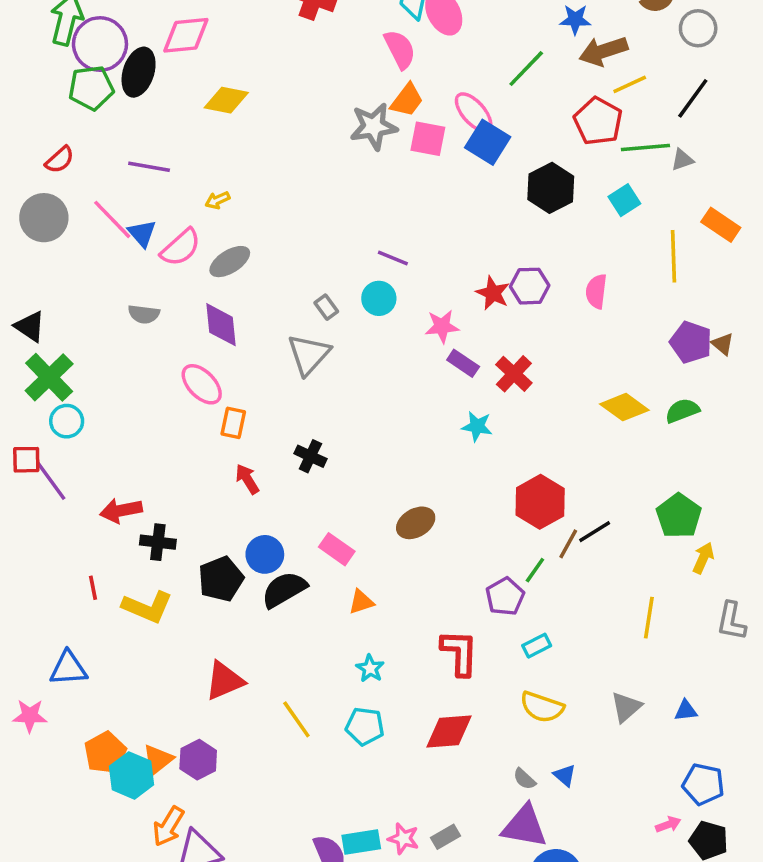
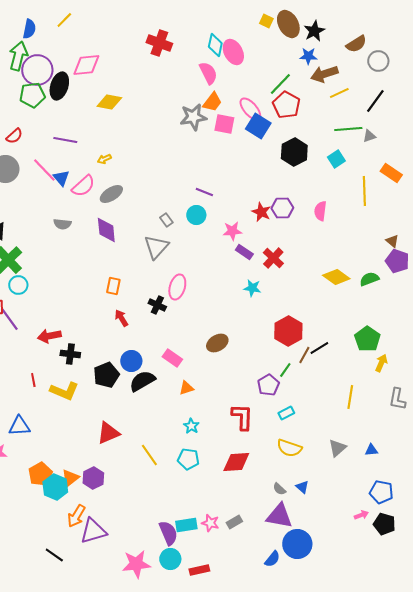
red pentagon: (598, 121) -> (286, 105), moved
purple pentagon: (691, 342) -> (397, 261), moved
pink ellipse: (202, 384) -> (177, 287), moved, turned 60

